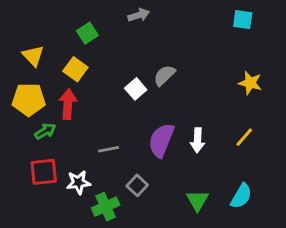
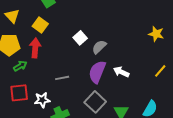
gray semicircle: (164, 75) -> (99, 47), moved
yellow line: (244, 137) -> (160, 71), moved
white arrow: (197, 140) -> (121, 72), turned 112
gray square: (137, 185) -> (95, 102), moved, size x1.5

